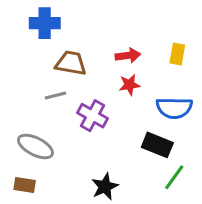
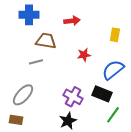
red arrow: (128, 55) -> (72, 21), moved
blue semicircle: (174, 108) -> (113, 70), turned 140
purple cross: (93, 116) -> (73, 97), moved
gray ellipse: (35, 146) -> (23, 95), turned -75

